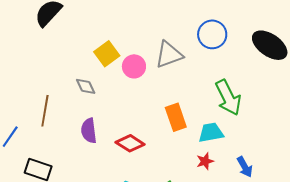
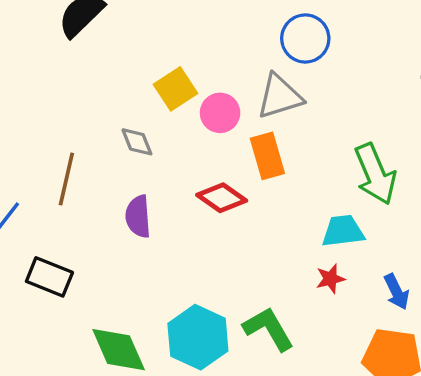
blue circle: (212, 34) -> (305, 39), moved
orange rectangle: (176, 117) -> (267, 156), moved
red diamond: (130, 143) -> (222, 198), moved

